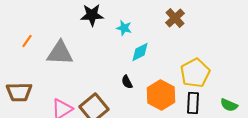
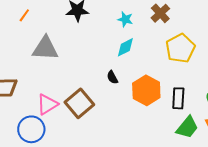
cyan star: (124, 28) -> (125, 19), moved
orange line: (27, 41) -> (24, 15), moved
yellow pentagon: (195, 73) -> (180, 48), moved

